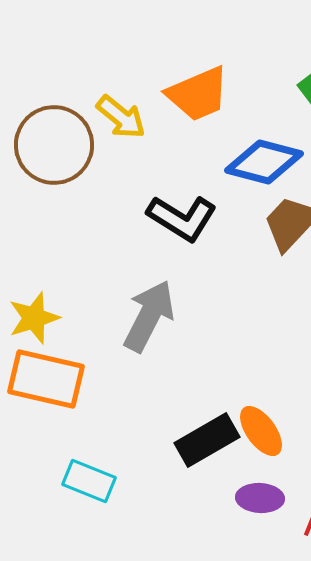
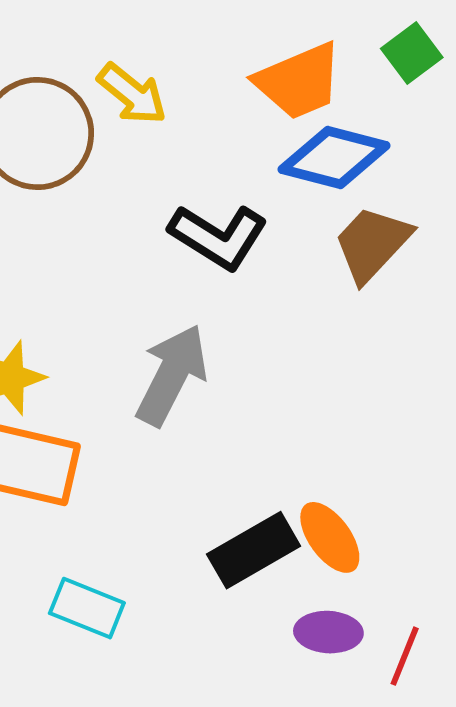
orange trapezoid: (198, 94) -> (299, 81), moved

